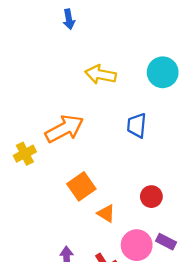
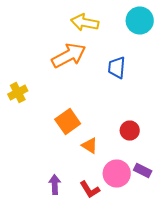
orange arrow: (64, 129) -> (69, 56), moved

